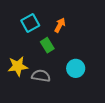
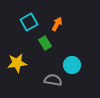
gray semicircle: (41, 76) -> (53, 80), moved

